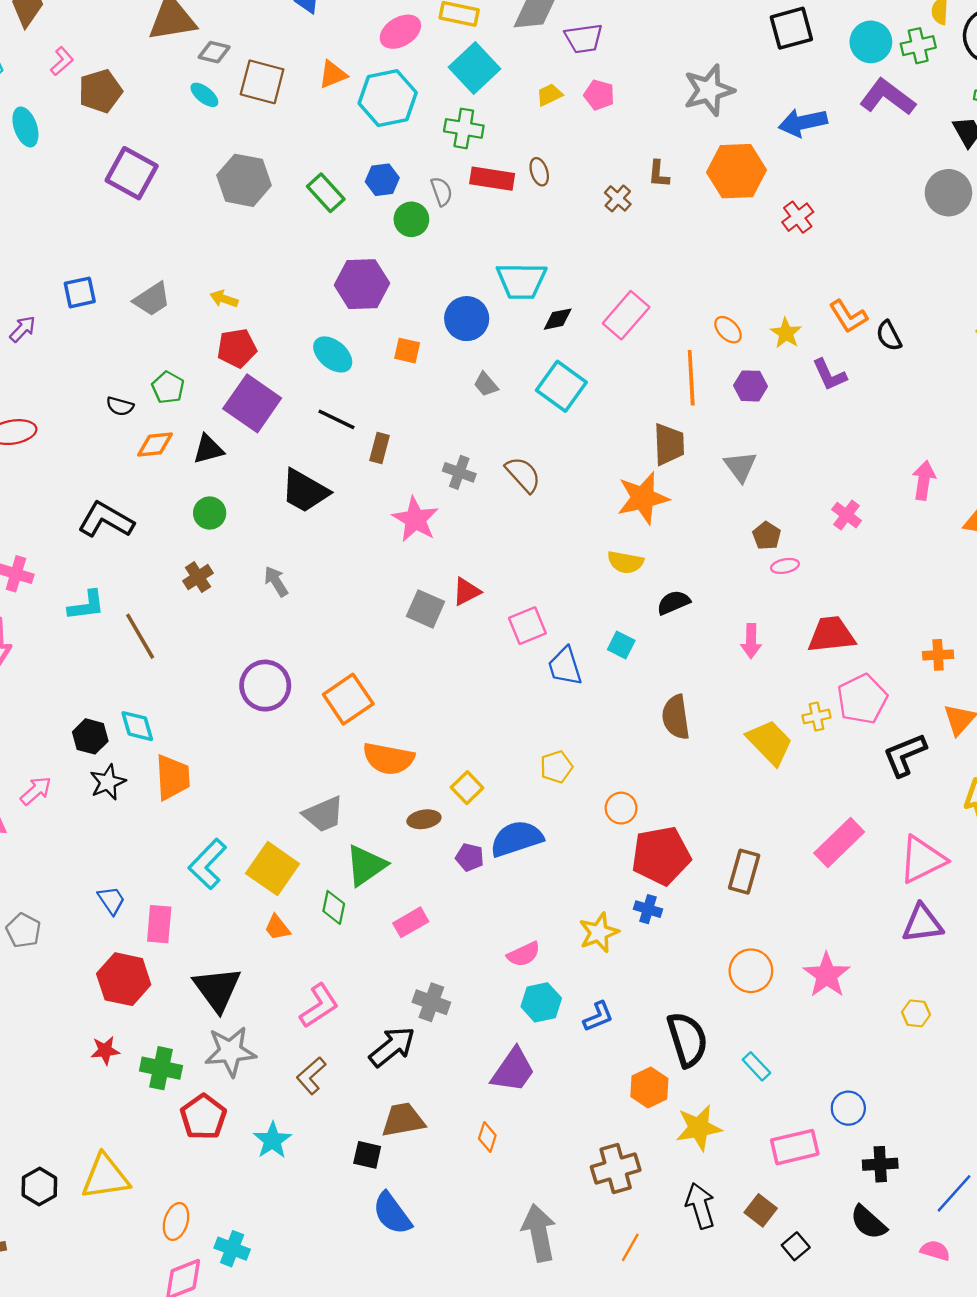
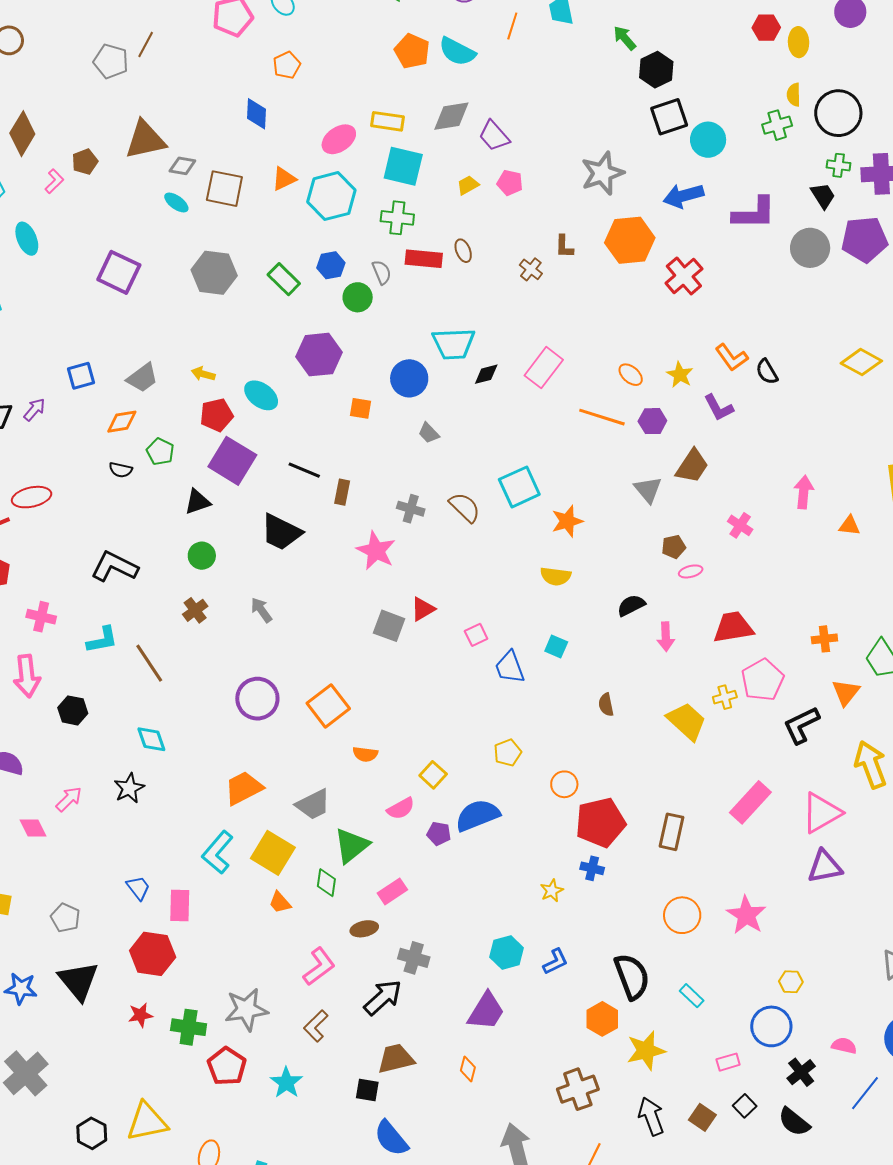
purple trapezoid: (584, 38) -> (494, 136), turned 60
cyan circle: (871, 42) -> (708, 140), moved
cyan square: (474, 68) -> (403, 166), turned -30
brown pentagon: (100, 91) -> (85, 162), moved, size x0.7
purple L-shape: (887, 97) -> (754, 213), moved, turned 147
red cross: (798, 217) -> (684, 276), size x1.4
cyan ellipse: (333, 354) -> (261, 395), moved
orange line: (691, 378) -> (602, 417), turned -66
cyan square: (561, 386) -> (519, 487), moved, turned 33
orange diamond: (155, 444) -> (122, 422), moved
brown trapezoid: (669, 444) -> (692, 466), moved, turned 39
orange star: (643, 498) -> (567, 521), size x0.7
brown pentagon: (767, 536) -> (674, 547), turned 30
black semicircle: (673, 603) -> (631, 605), moved
pink square: (527, 626) -> (476, 635), size x0.7
brown semicircle: (676, 717) -> (606, 705), size x0.6
black hexagon: (90, 736) -> (73, 710), moved
orange semicircle: (388, 759) -> (365, 754), size x0.6
orange trapezoid: (173, 777) -> (244, 788), moved, turned -111
brown ellipse: (424, 819) -> (364, 929), moved
yellow star: (599, 933) -> (552, 891), size x0.7
pink semicircle: (524, 954) -> (401, 808), moved
black triangle: (217, 989) -> (78, 981), moved
yellow hexagon: (916, 1013) -> (791, 982), moved
blue circle: (848, 1108) -> (771, 1026), size x1.4
pink rectangle: (795, 1147) -> (728, 1062), size x0.6
black cross: (880, 1164) -> (801, 1072), turned -32
black square: (796, 1246) -> (745, 1106), moved
pink semicircle: (935, 1250) -> (844, 1046), moved

